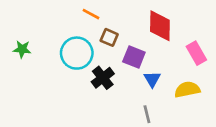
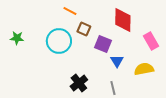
black cross: (103, 78) -> (79, 83), moved

